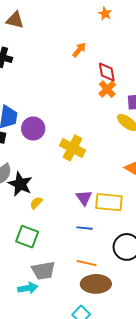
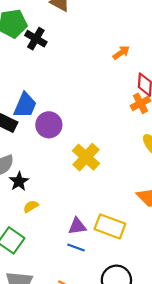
black star: (20, 184) -> (19, 181), size x0.7
purple triangle: (84, 198) -> (77, 226), moved, turned 42

